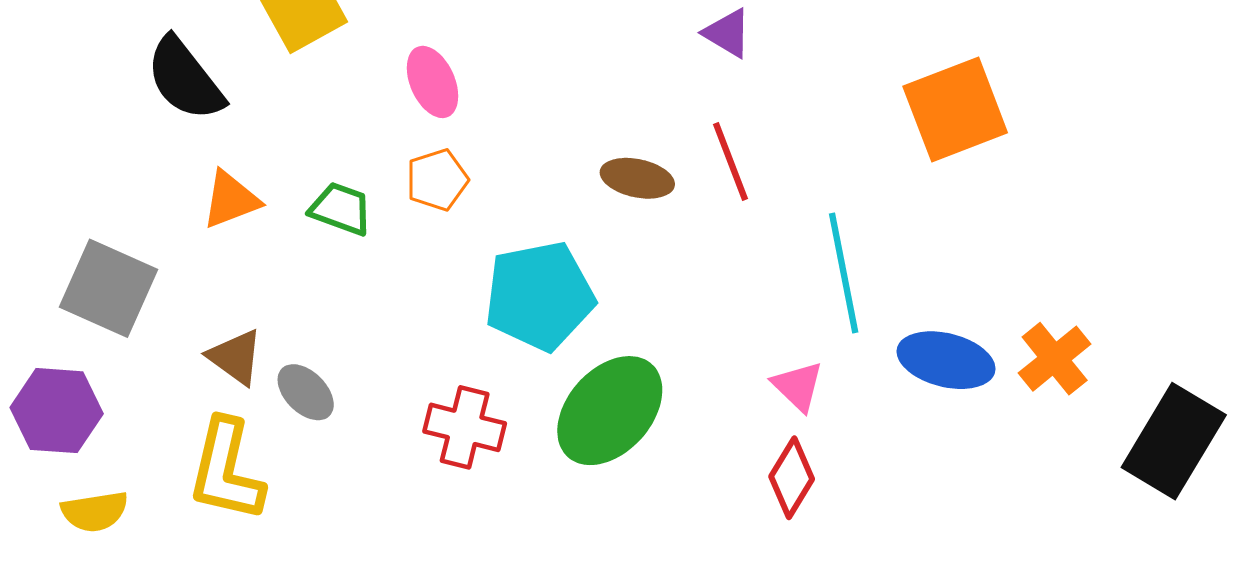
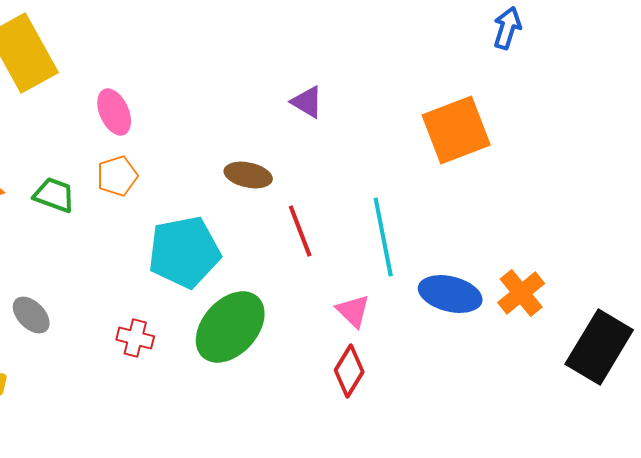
purple triangle: (727, 33) -> (307, 102), moved
red line: (731, 161) -> (300, 231), moved
red cross: (465, 427) -> (135, 338), size x0.7

